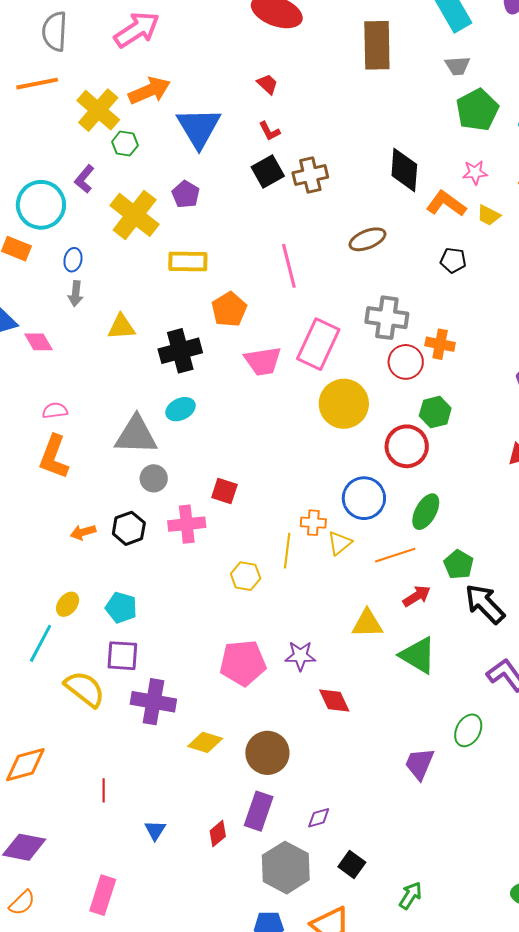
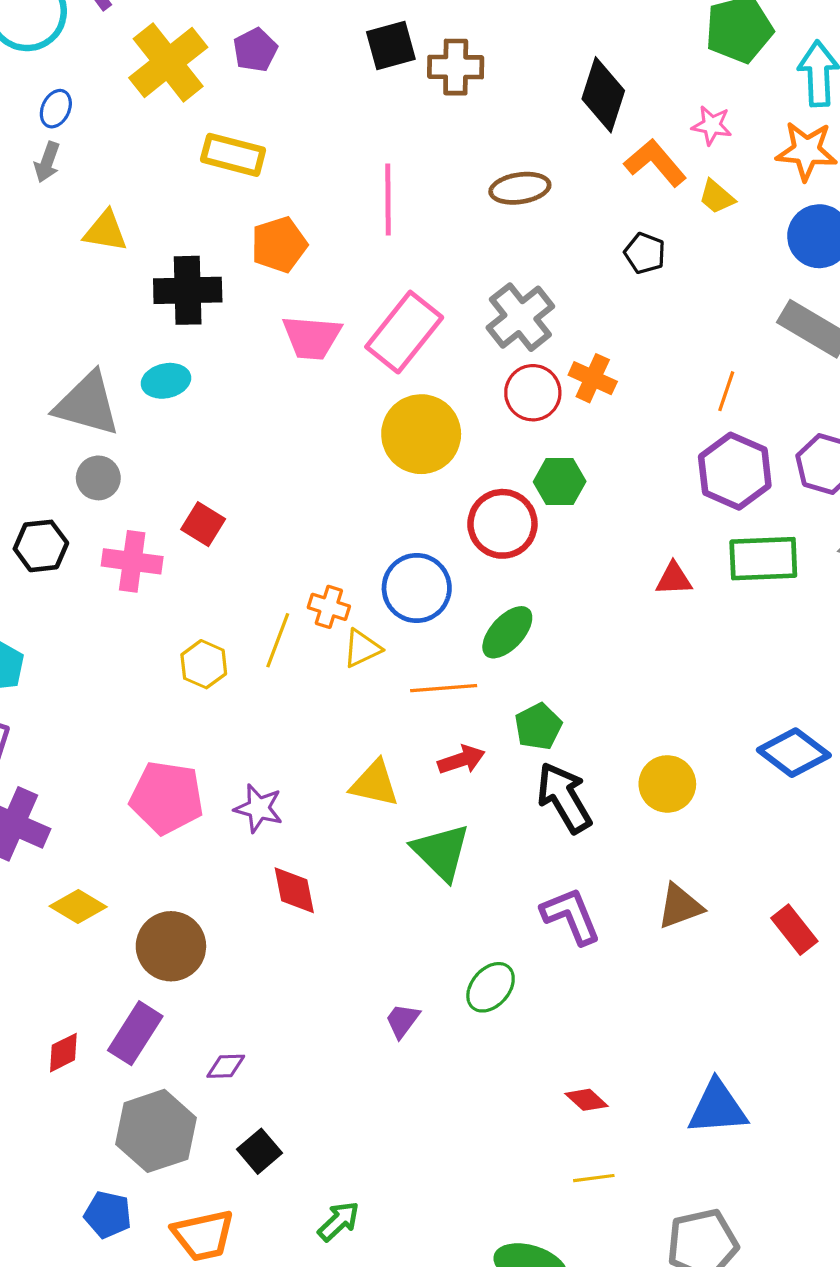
gray cross: (387, 318) -> (520, 317), turned 30
purple trapezoid: (419, 764) -> (402, 1021), size x0.7

